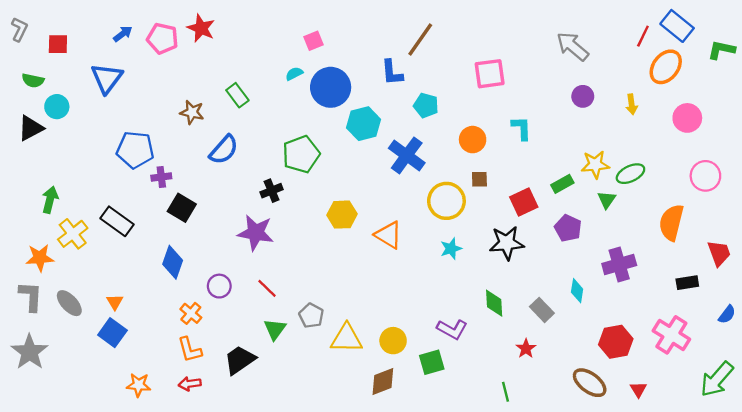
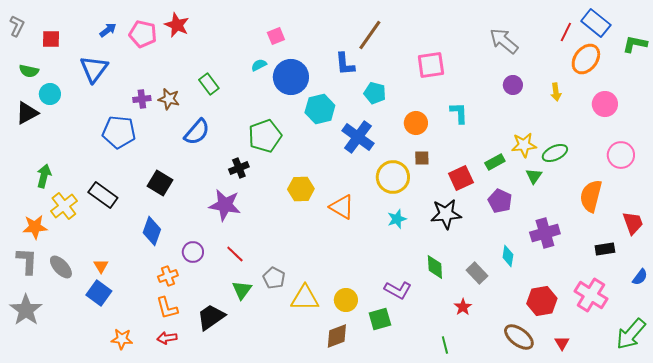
purple cross: (161, 177) -> (142, 99), moved
orange cross: (191, 313) -> (168, 276), turned 30

